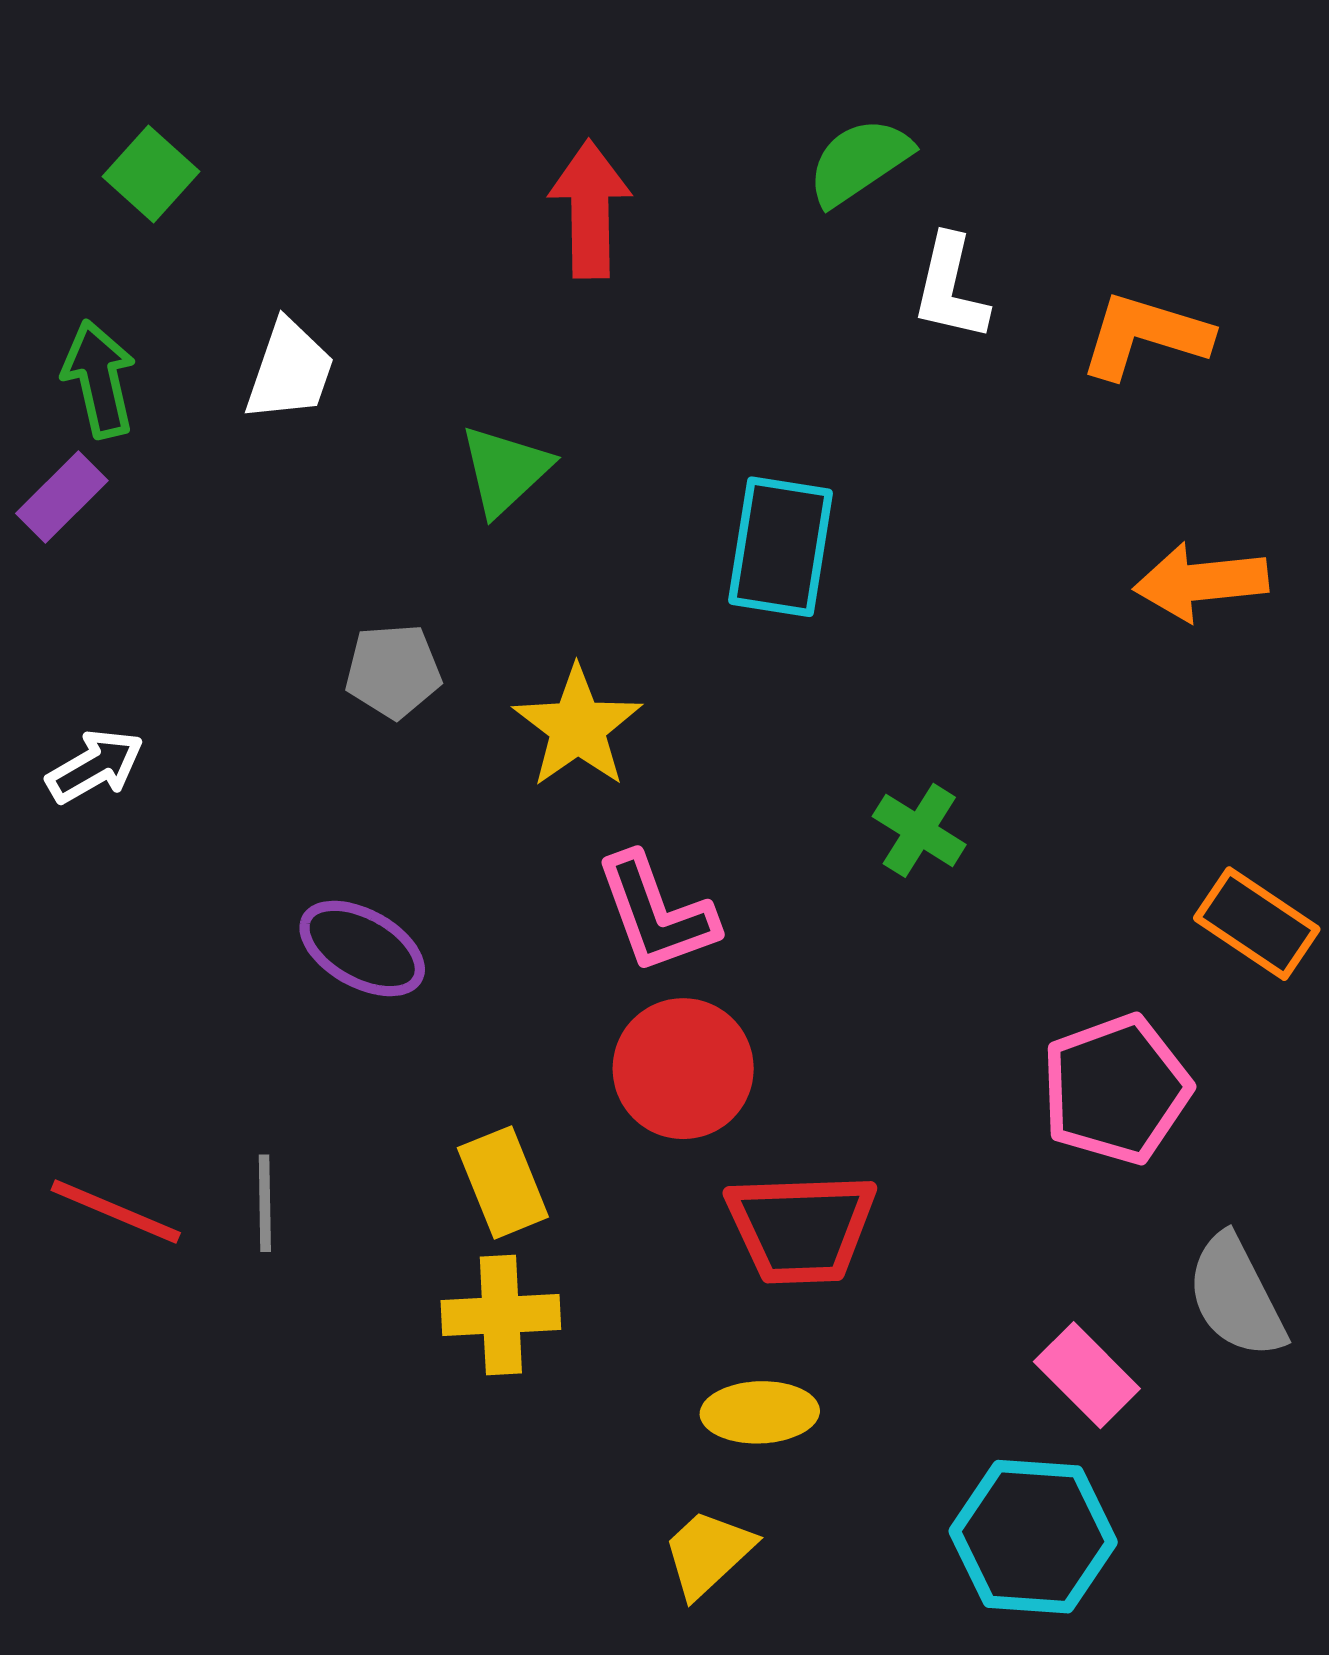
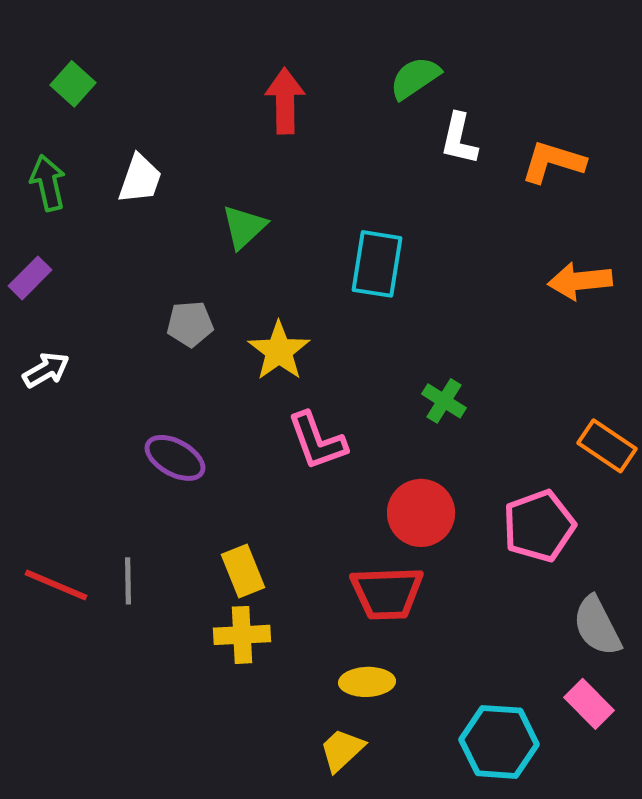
purple rectangle: (62, 497) -> (30, 278), moved
red circle: (683, 1069) -> (421, 513), moved
pink rectangle: (1087, 1375) -> (589, 704), moved

